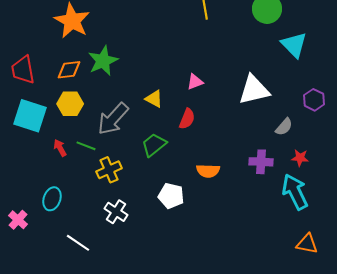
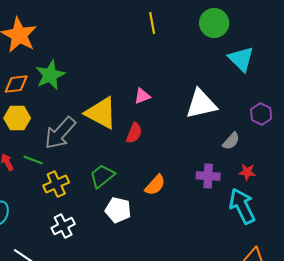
yellow triangle: (154, 99) -> (101, 113), size x1.8
green trapezoid: (154, 145) -> (102, 176), moved
orange semicircle: (208, 171) -> (155, 185), turned -50
white cross: (116, 212) -> (63, 226), turned 30

